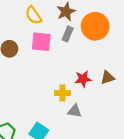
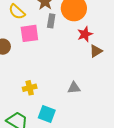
red star: (83, 79) -> (85, 34), moved
yellow cross: (63, 93) -> (30, 88), moved

